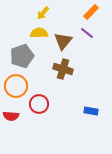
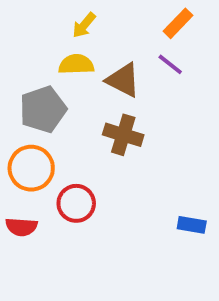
brown triangle: (63, 41) -> (123, 80), turned -42
blue rectangle: (91, 111) -> (192, 225), moved

